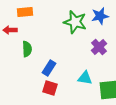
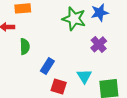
cyan triangle: (85, 78) -> (84, 76), turned 49
red square: (50, 88) -> (59, 87), moved

